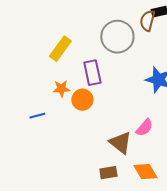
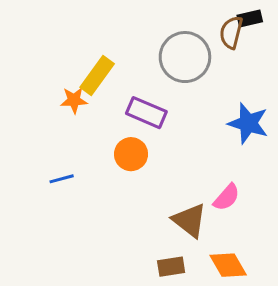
purple rectangle: (92, 73) -> (146, 113), turned -55
orange star: (61, 89) -> (74, 100), moved

